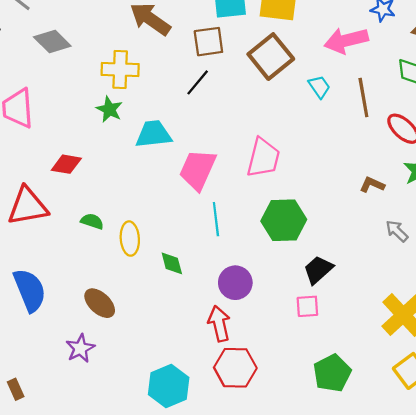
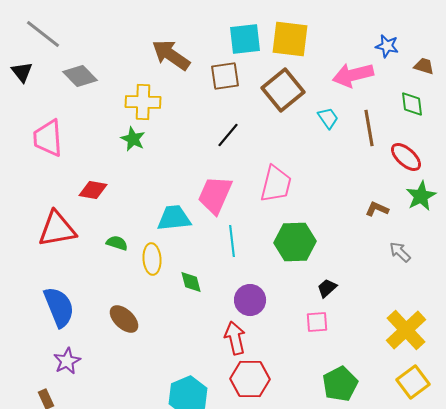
black line: (198, 82) -> (228, 135), moved
cyan trapezoid: (153, 134) -> (174, 218), moved
black trapezoid: (318, 270) -> (327, 288), size x0.7
purple star: (80, 348) -> (67, 361), moved

